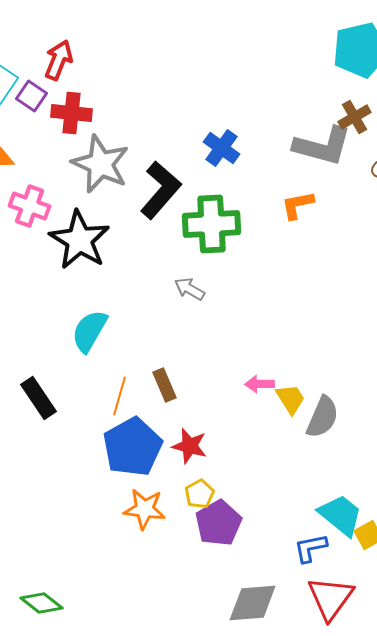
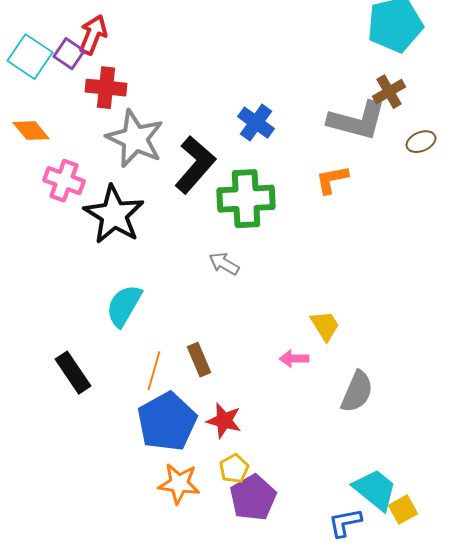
purple square: (32, 96) -> (69, 54), moved
yellow trapezoid: (291, 399) -> (325, 326), moved

